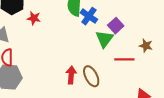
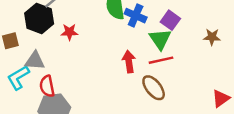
red line: (124, 59) -> (161, 60), moved
red arrow: (71, 75) -> (129, 62), moved

